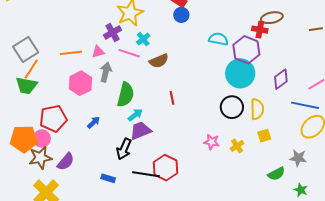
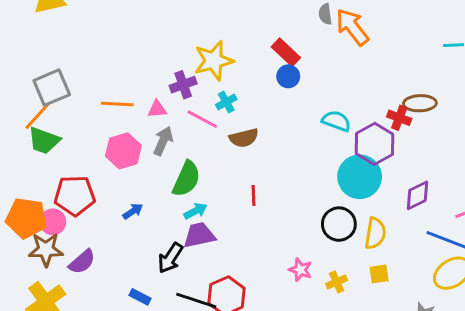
orange line: (31, 69) -> (37, 116), moved

